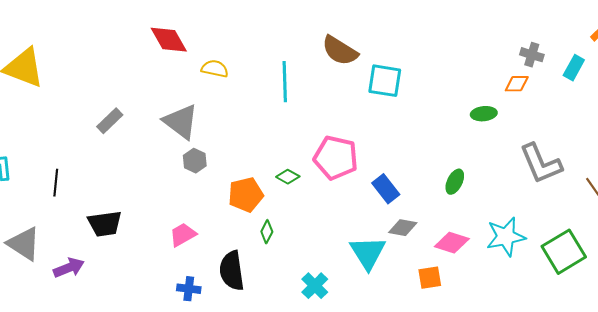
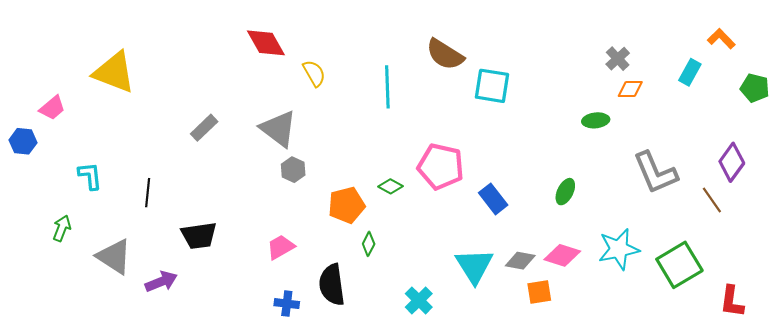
gray cross: (532, 55) -> (618, 59), moved, turned 30
yellow semicircle: (215, 69) -> (314, 73), turned 48
gray diamond: (403, 228) -> (520, 261), moved

